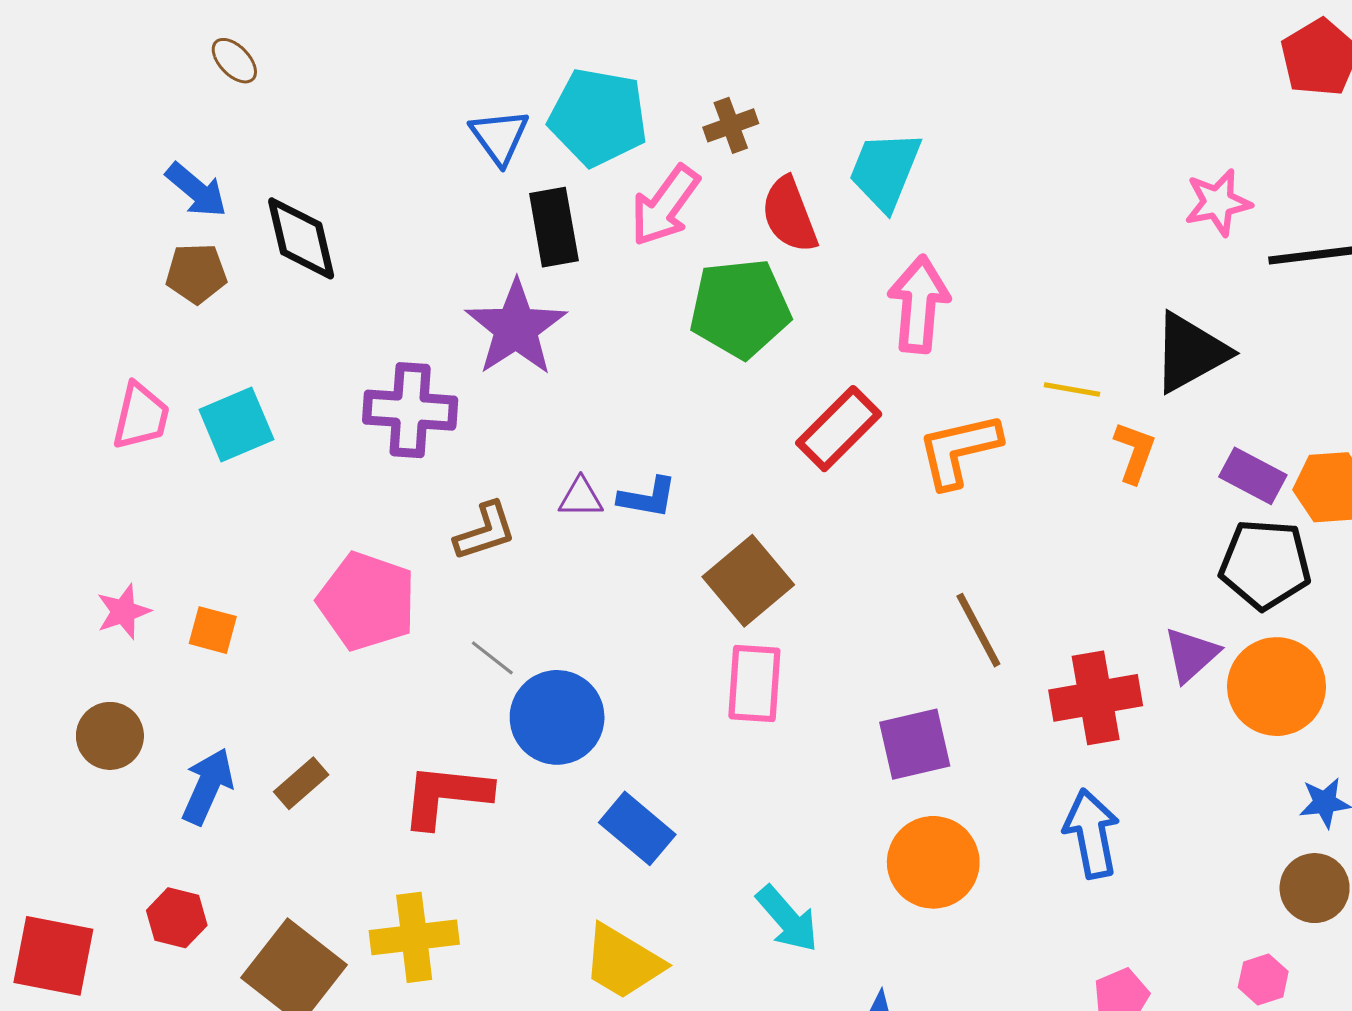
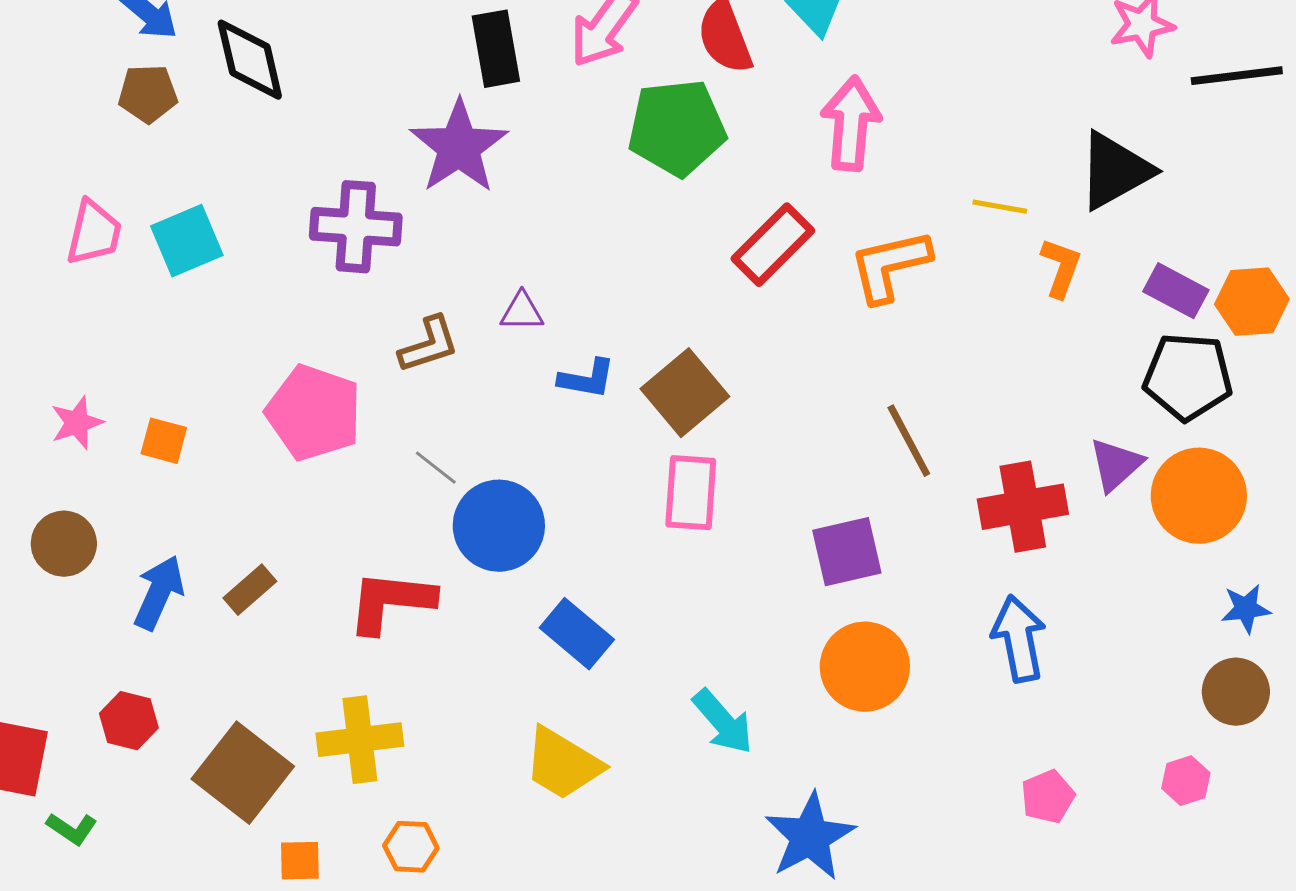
blue L-shape: (648, 497) -> (587, 379), moved

